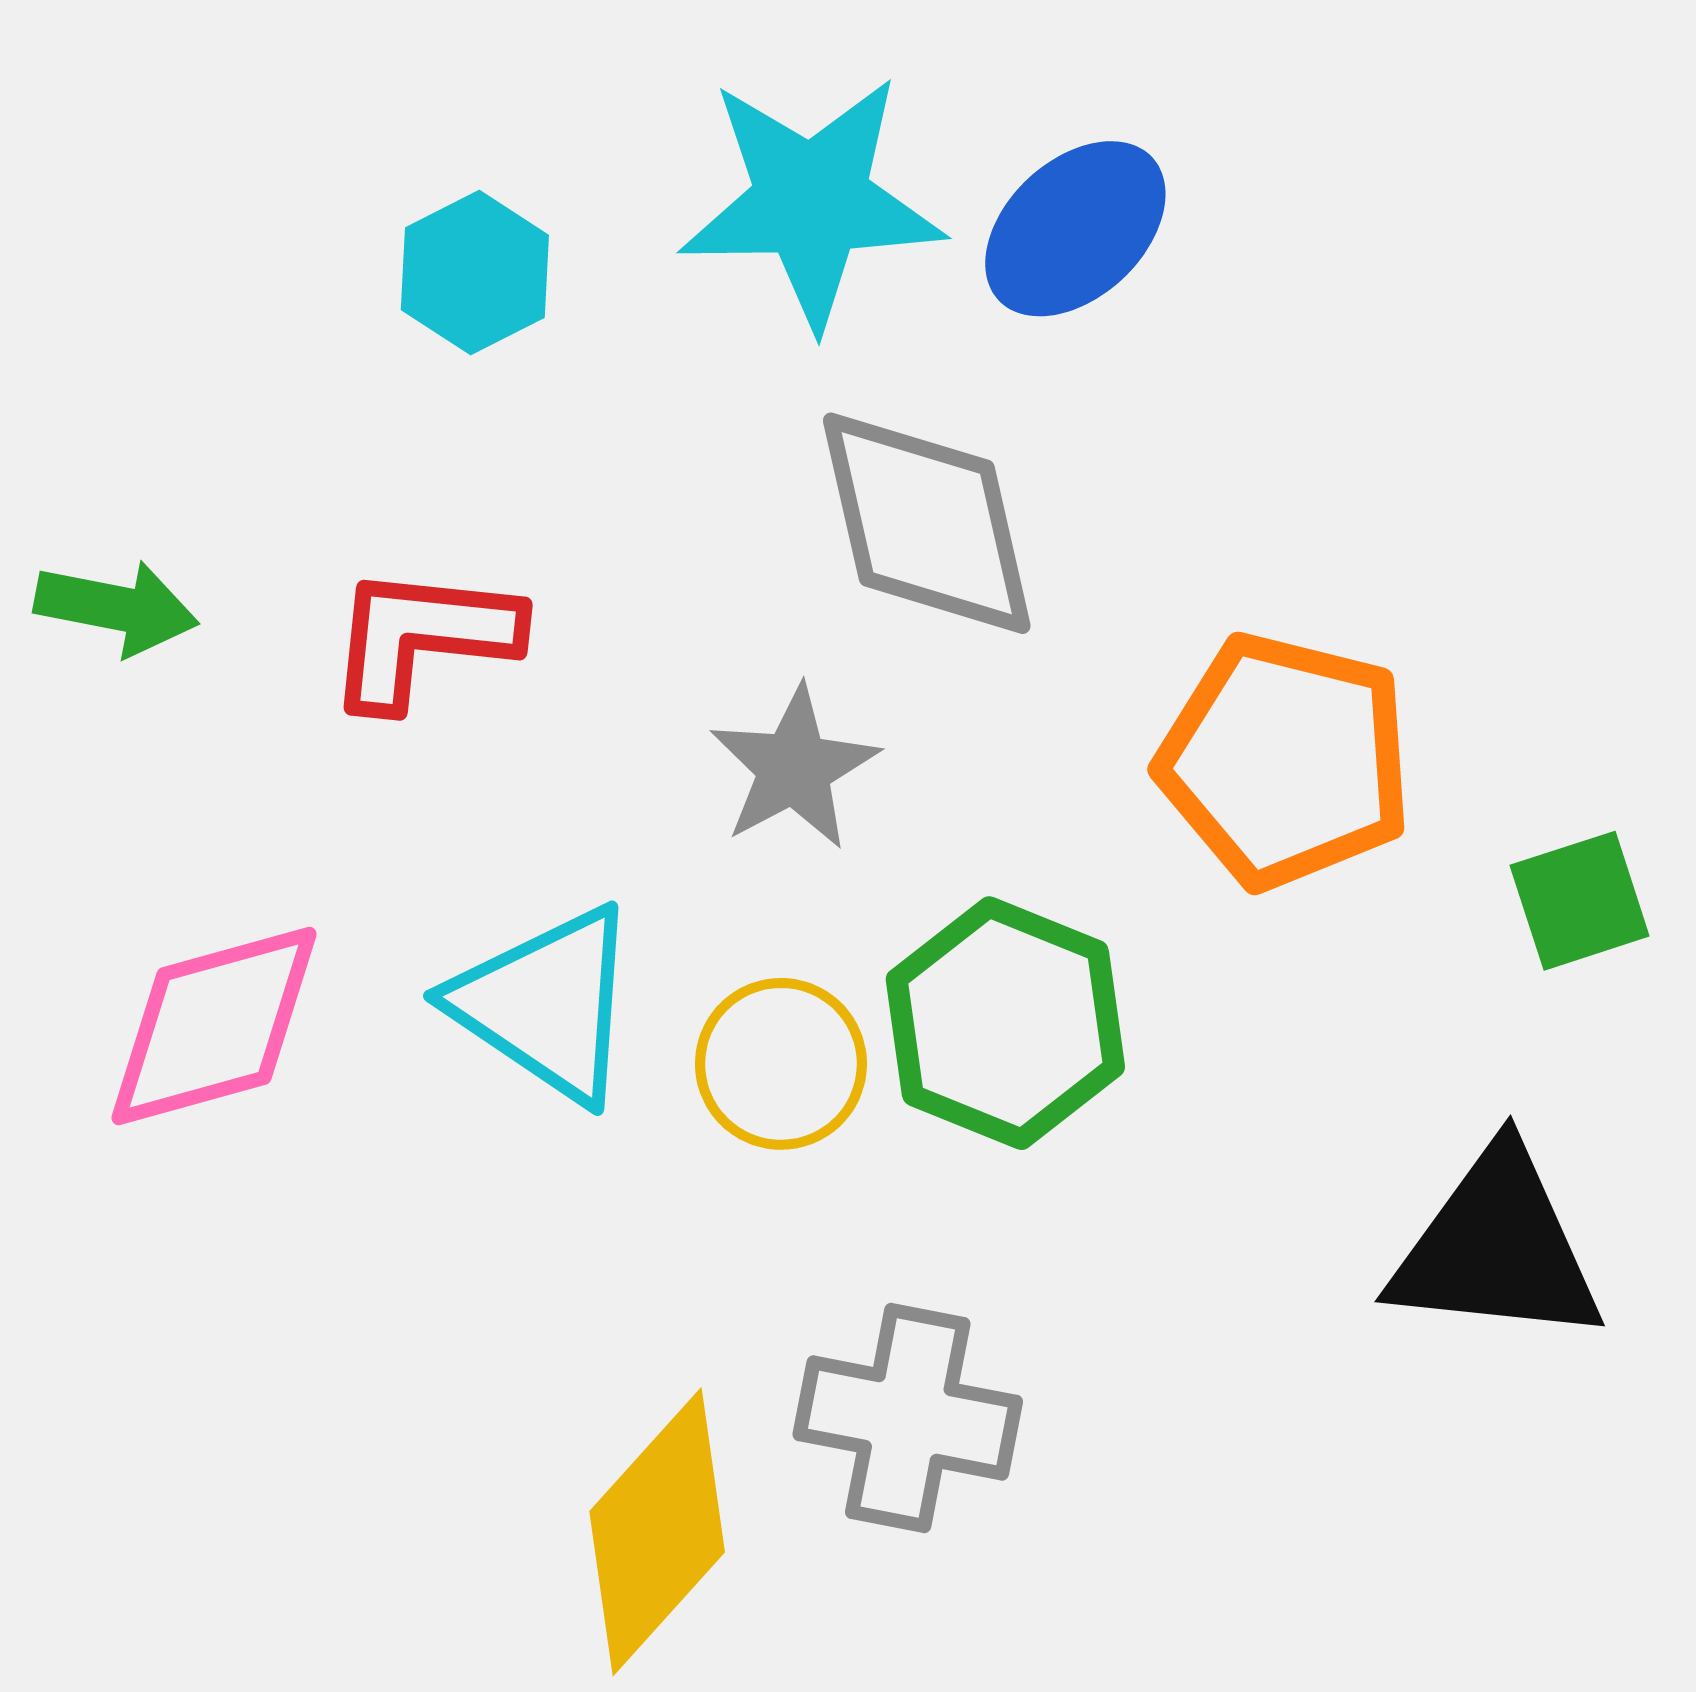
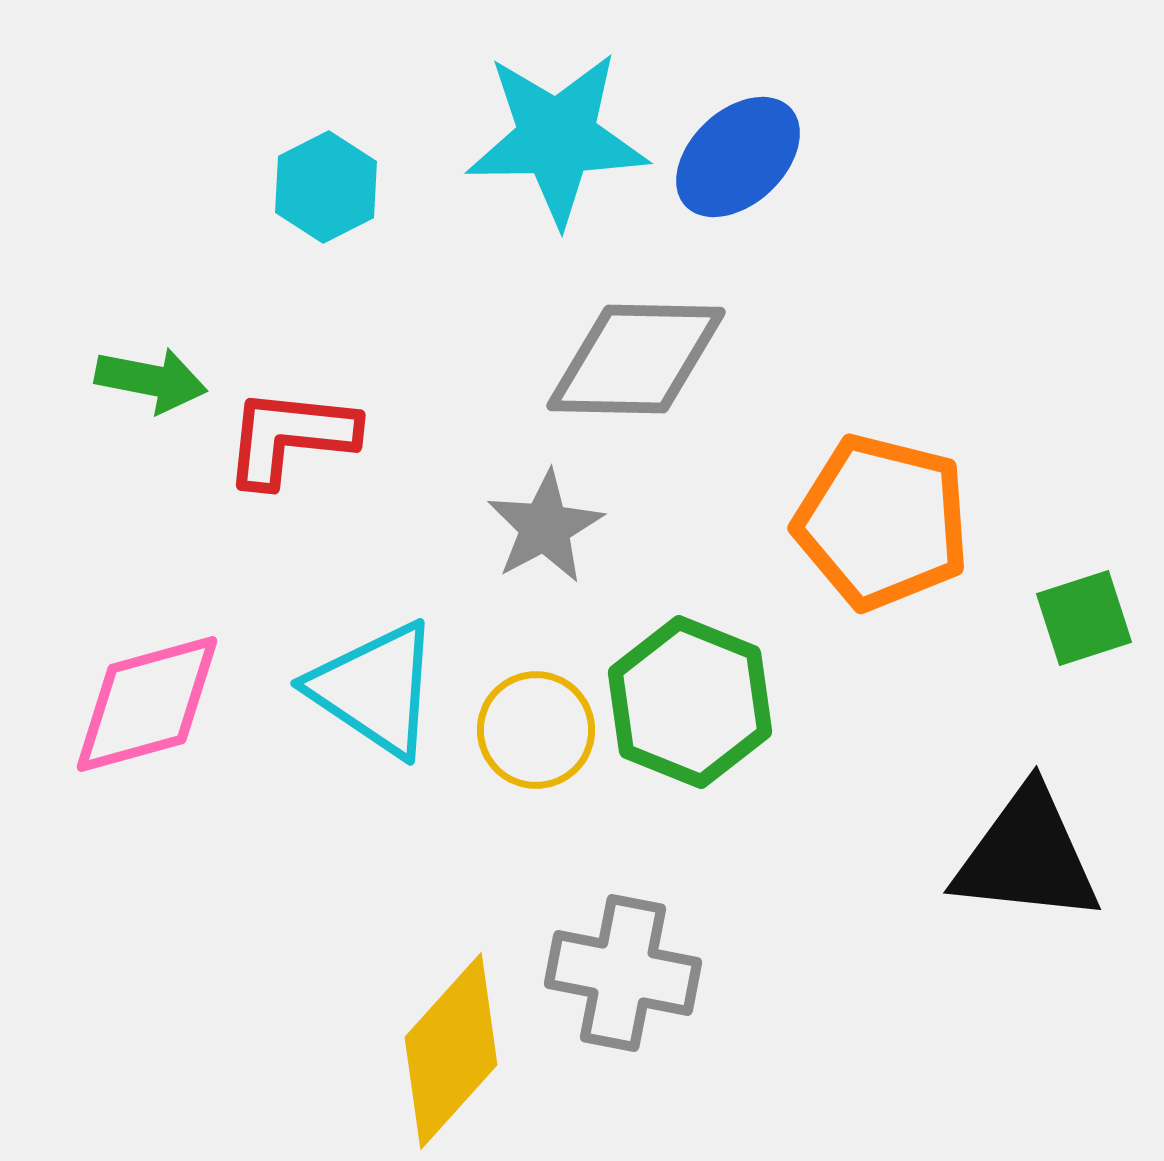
gray diamond: (927, 523) -> (636, 359), turned -76
green arrow: (116, 608) -> (151, 380), moved

